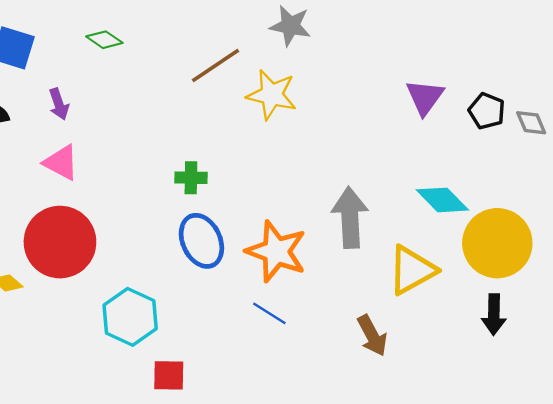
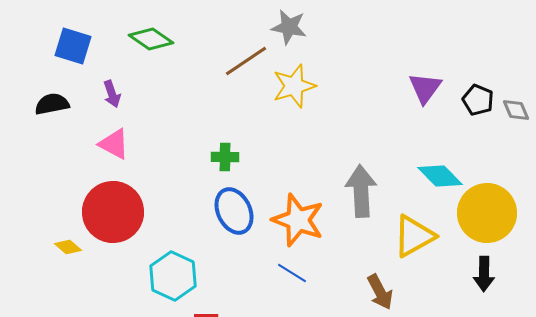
gray star: (290, 26) -> (289, 27), moved
green diamond: (104, 40) -> (151, 39), size x1.4
yellow star: (272, 95) -> (294, 86), turned -30

